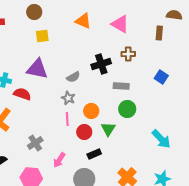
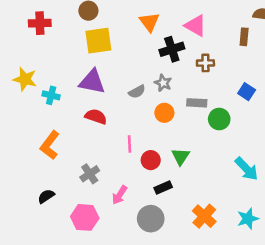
orange triangle: (83, 21) -> (149, 22), turned 30
yellow square: (42, 36) -> (98, 41), size x1.6
black cross: (101, 64) -> (172, 49), moved
red semicircle: (22, 94) -> (96, 117), moved
gray star: (68, 98) -> (163, 83), moved
green circle: (127, 109) -> (219, 119), moved
orange circle: (91, 111) -> (164, 113), moved

